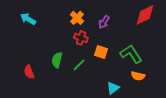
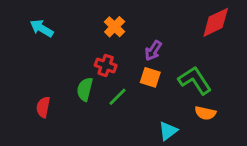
purple arrow: (104, 22) -> (153, 51), moved
red cross: (81, 38) -> (106, 65), moved
red semicircle: (29, 72) -> (43, 107), turned 32

